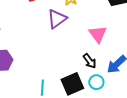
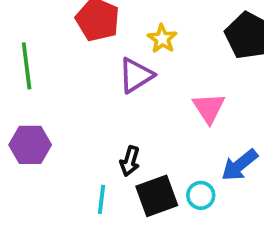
black arrow: (90, 61) -> (130, 161), moved, turned 49

